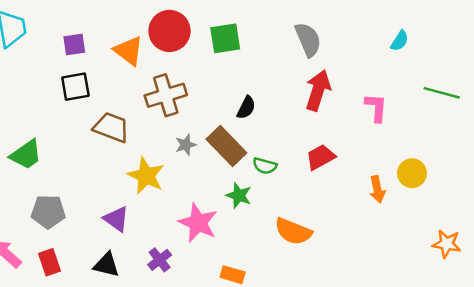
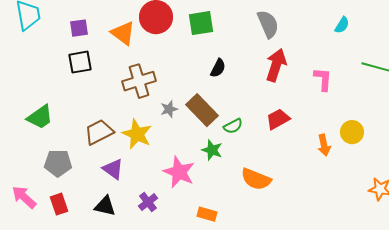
brown cross: (166, 95) -> (139, 81), moved
black semicircle: (246, 108) -> (218, 68), moved
brown trapezoid: (111, 127) -> (99, 132), moved, turned -48
green semicircle: (265, 166) -> (233, 126), turned -42

